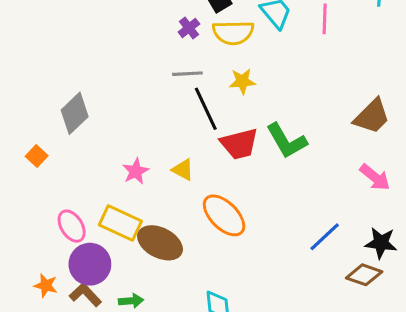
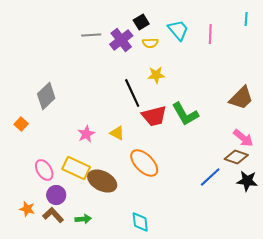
purple cross: (189, 28) -> (121, 40), size x1.6
yellow semicircle: (233, 33) -> (150, 43), size x0.6
gray line: (187, 74) -> (91, 35), moved
purple circle: (90, 264) -> (56, 195), size x0.7
brown diamond: (364, 275) -> (236, 157), moved

